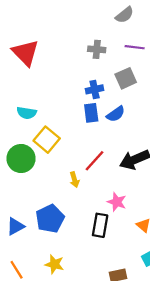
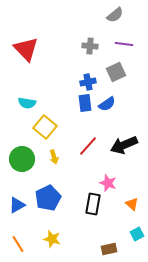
green circle: (21, 159) -> (22, 159), moved
yellow arrow: (74, 180) -> (54, 157), moved

